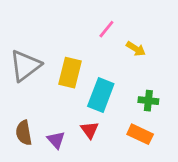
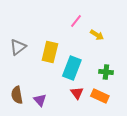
gray triangle: (25, 66) -> (18, 47), size x0.7
red triangle: (90, 130) -> (77, 93), moved

